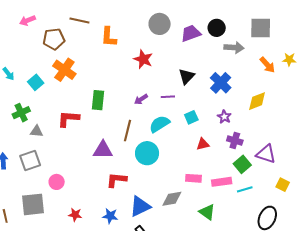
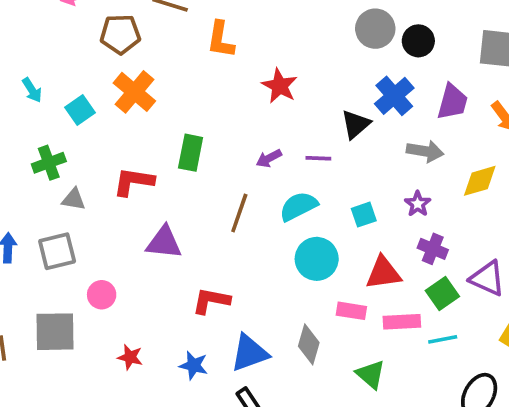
gray circle: (160, 24) -> (375, 29), moved
purple trapezoid: (191, 33) -> (452, 102), moved, turned 120
gray arrow: (234, 48) -> (425, 151), moved
blue cross: (221, 83) -> (394, 96), moved
cyan square: (191, 117) -> (364, 215), moved
red triangle: (203, 144) -> (383, 273), moved, size x1.5
purple triangle: (103, 150) -> (164, 242), moved
cyan circle: (147, 153) -> (317, 259), moved
gray diamond: (172, 199) -> (309, 344), turned -70

